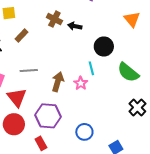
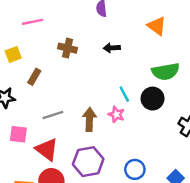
black arrow: (75, 26) -> (112, 48), moved
black circle: (104, 47) -> (153, 99), moved
green semicircle: (128, 72) -> (166, 72), moved, turned -35

